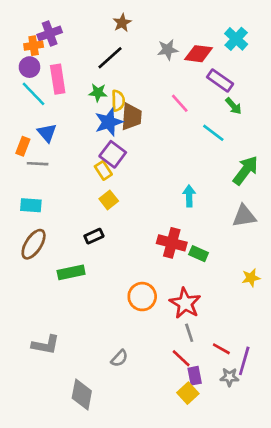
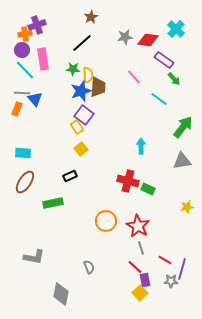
gray line: (38, 164) -> (22, 93), moved
gray semicircle: (119, 358) -> (89, 267), turned -64

